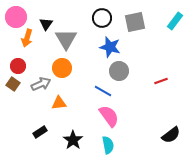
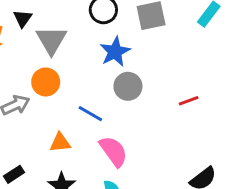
blue star: (110, 47) -> (115, 52), turned 30
blue line: (103, 91) -> (90, 114), moved
orange triangle: (59, 103) -> (60, 143), moved

